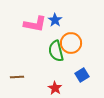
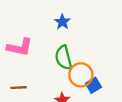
pink L-shape: (35, 24) -> (20, 47), moved
orange circle: (71, 43) -> (81, 75), moved

